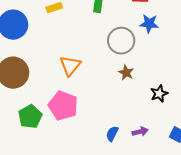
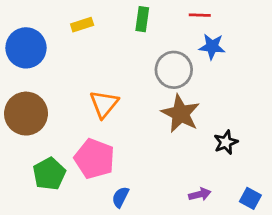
brown star: (126, 73) -> (181, 114), size x1.8
blue semicircle: (112, 134) -> (120, 197), moved

